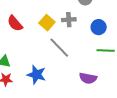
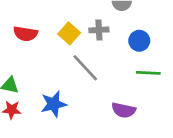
red semicircle: (15, 23) -> (25, 34), turned -42
blue star: (36, 75) -> (54, 104), turned -30

